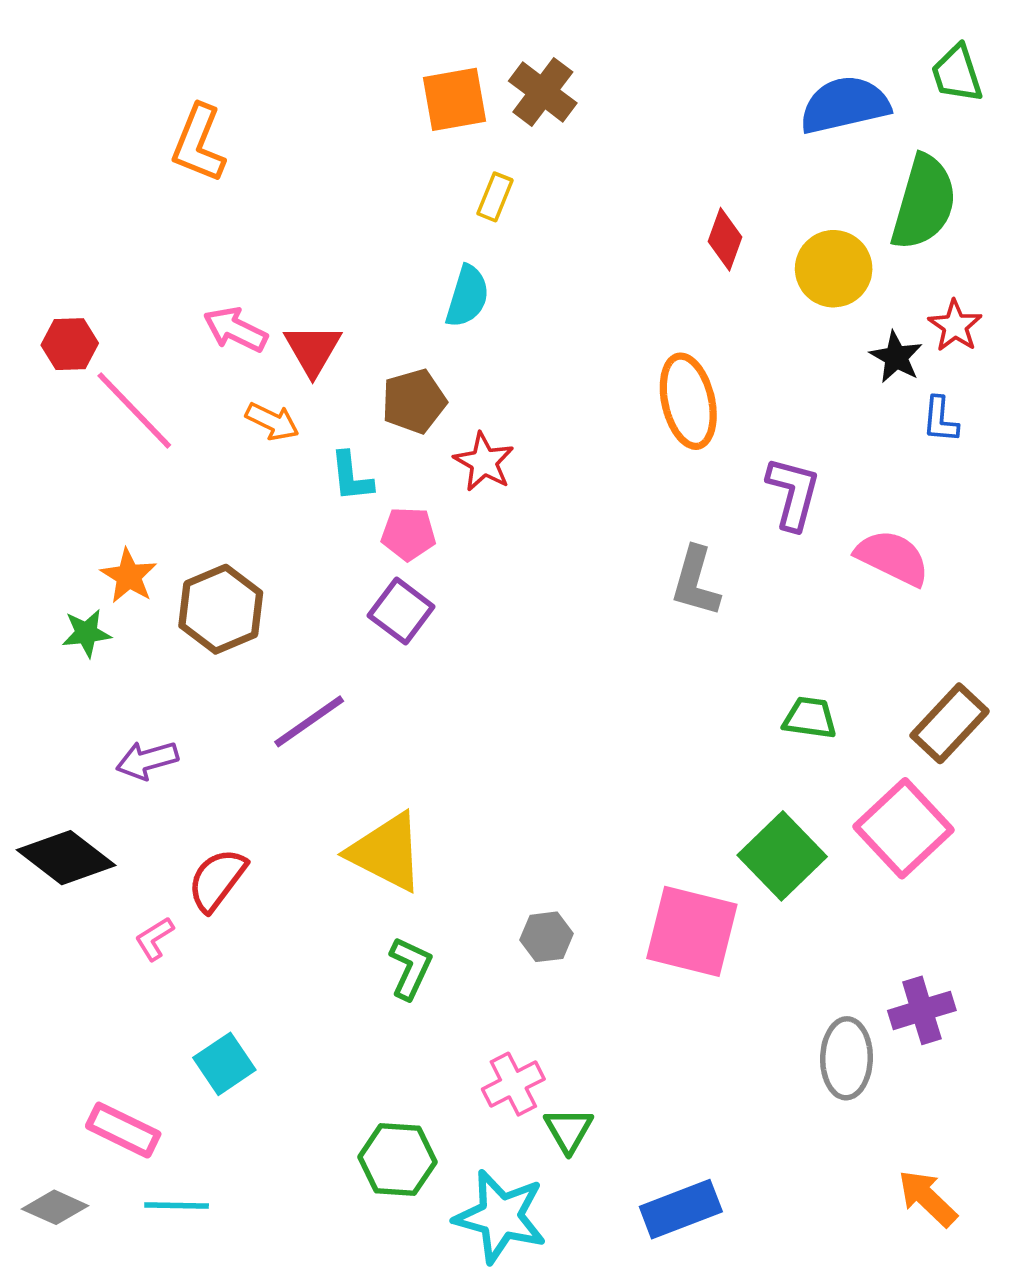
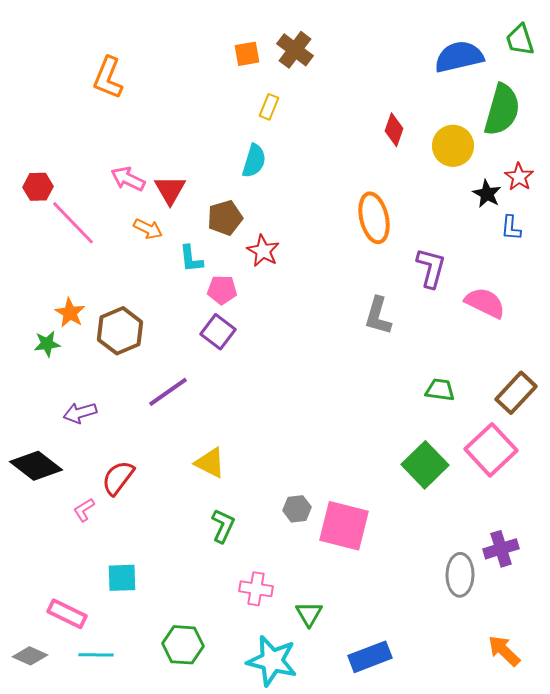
orange square: (454, 99) -> (247, 54), size x0.7
yellow triangle: (386, 852) -> (210, 463), size x0.7
pink square: (692, 931) -> (344, 526), moved
cyan square: (224, 1064) -> (122, 578), turned 32
pink cross: (513, 1084) -> (256, 589), moved, turned 36
green hexagon: (397, 1160) -> (183, 645), moved

